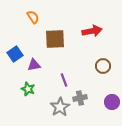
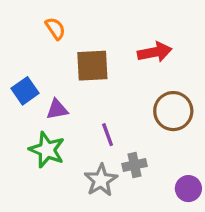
brown circle: (103, 66) -> (173, 111), size x1.5
green star: (28, 89) -> (47, 150), size x1.5
purple circle: (112, 102) -> (188, 189), moved

